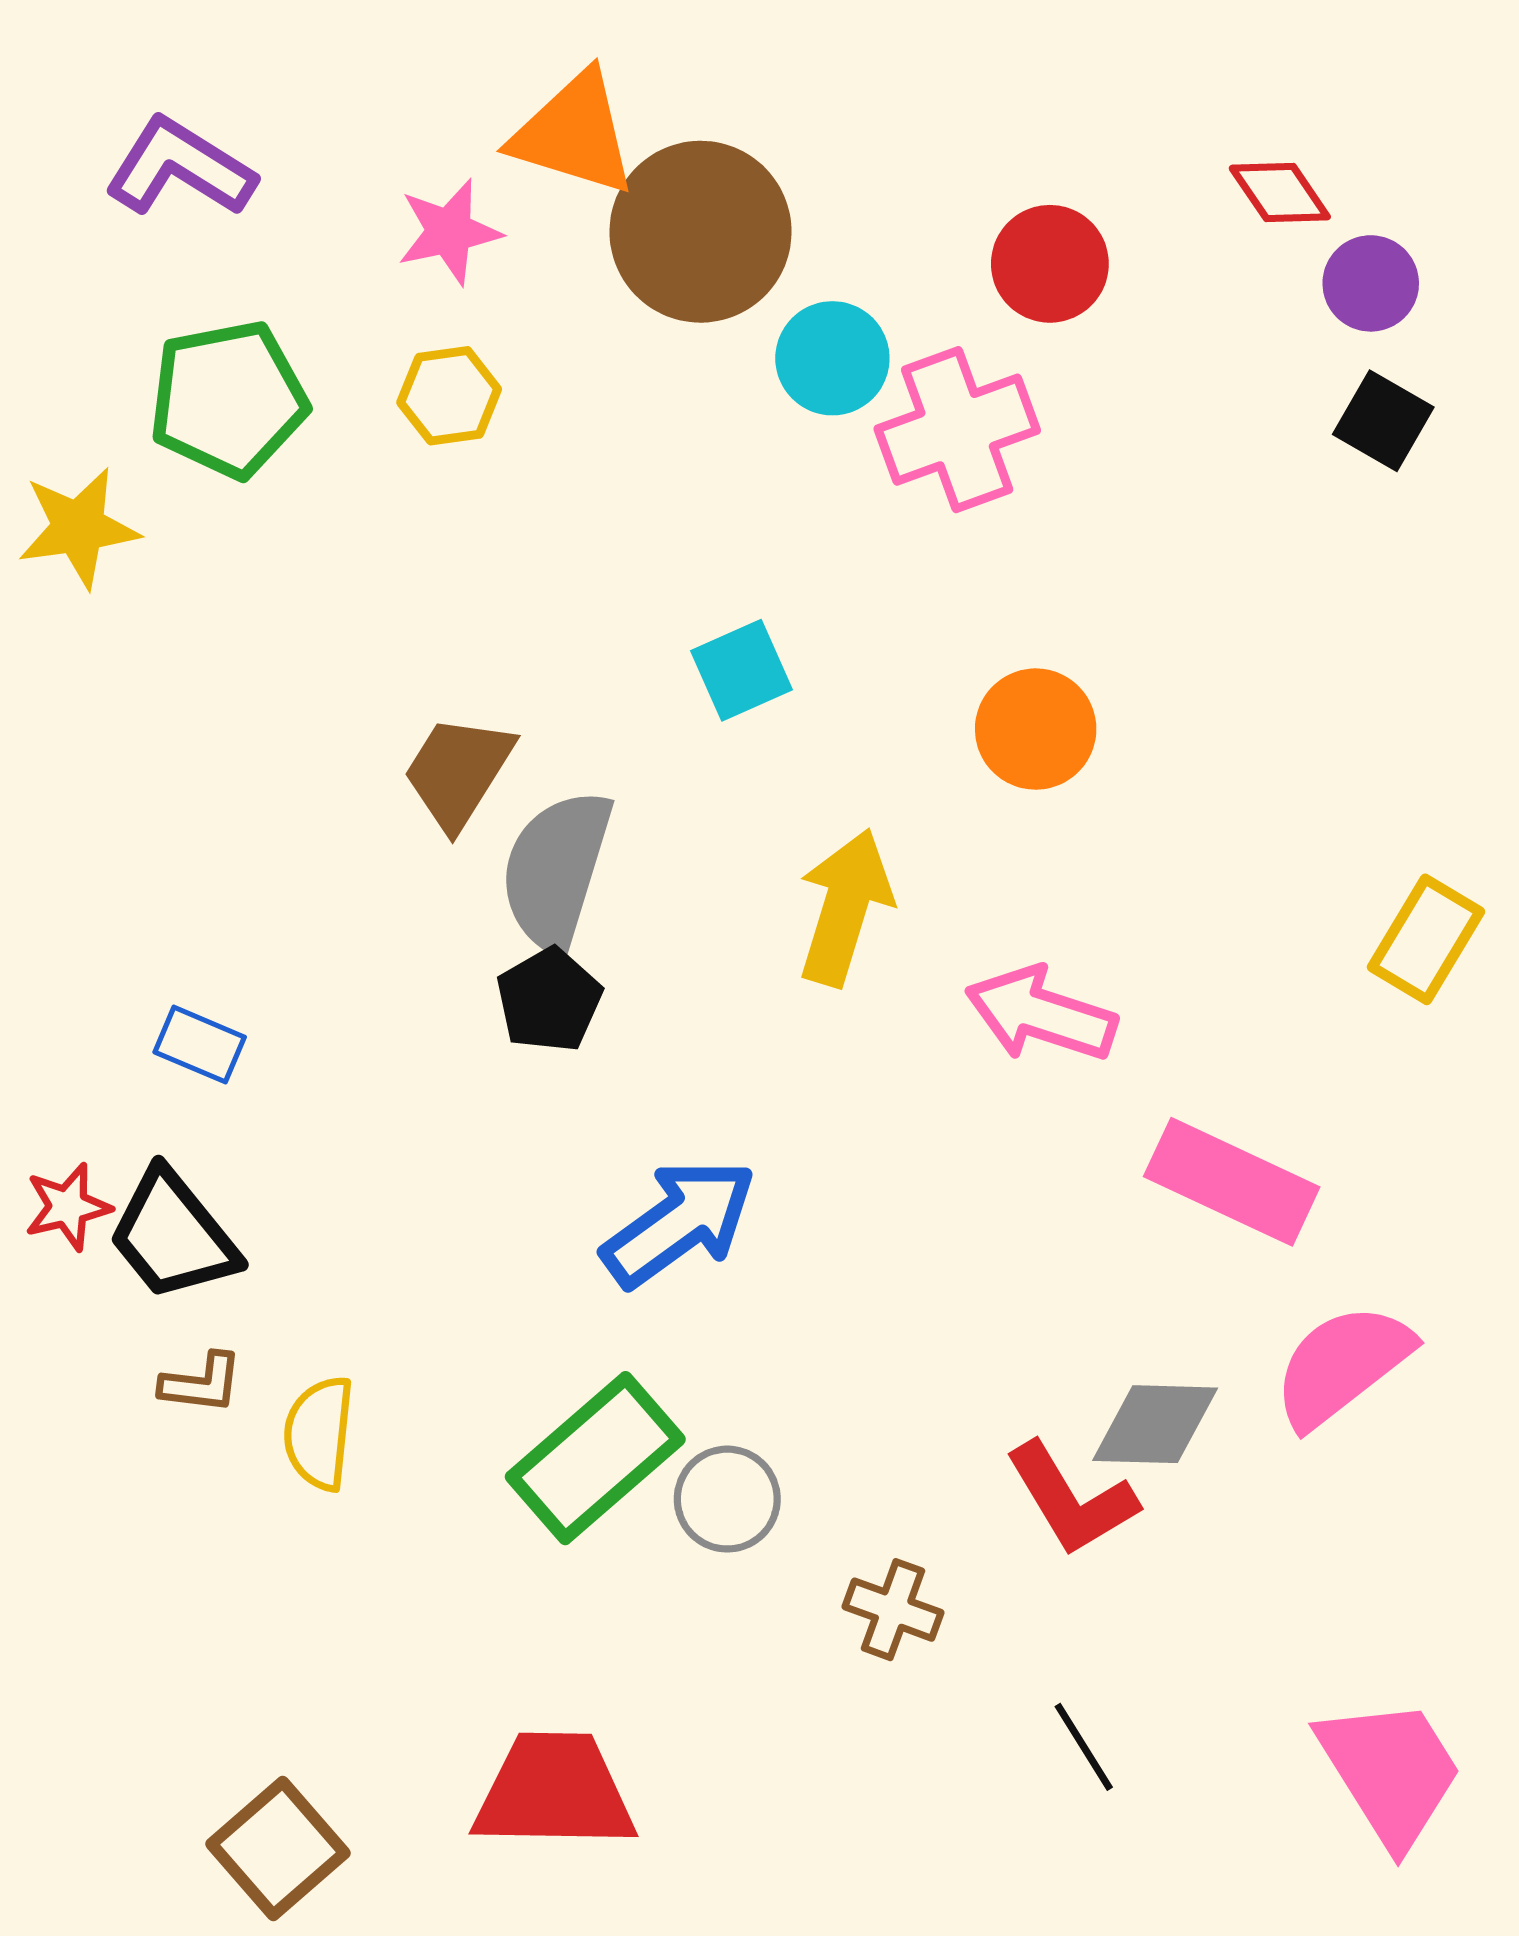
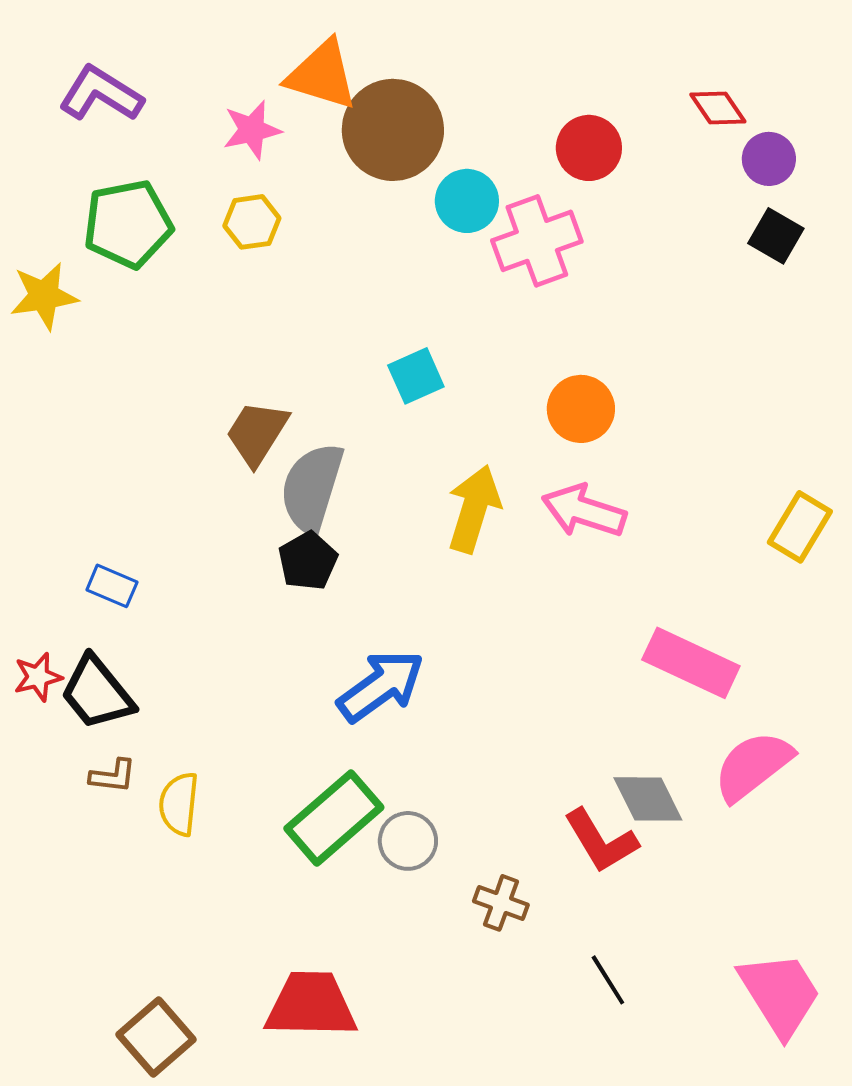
pink arrow: (1041, 1014) -> (584, 511), moved
gray diamond: (1155, 1424) -> (648, 799), turned 62

